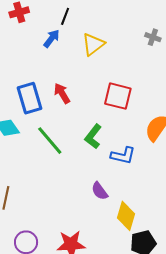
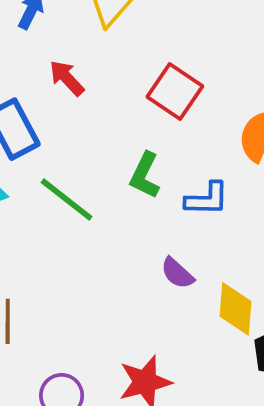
red arrow: (62, 93) -> (67, 78), moved
red square: (118, 96) -> (175, 91), turned 32

